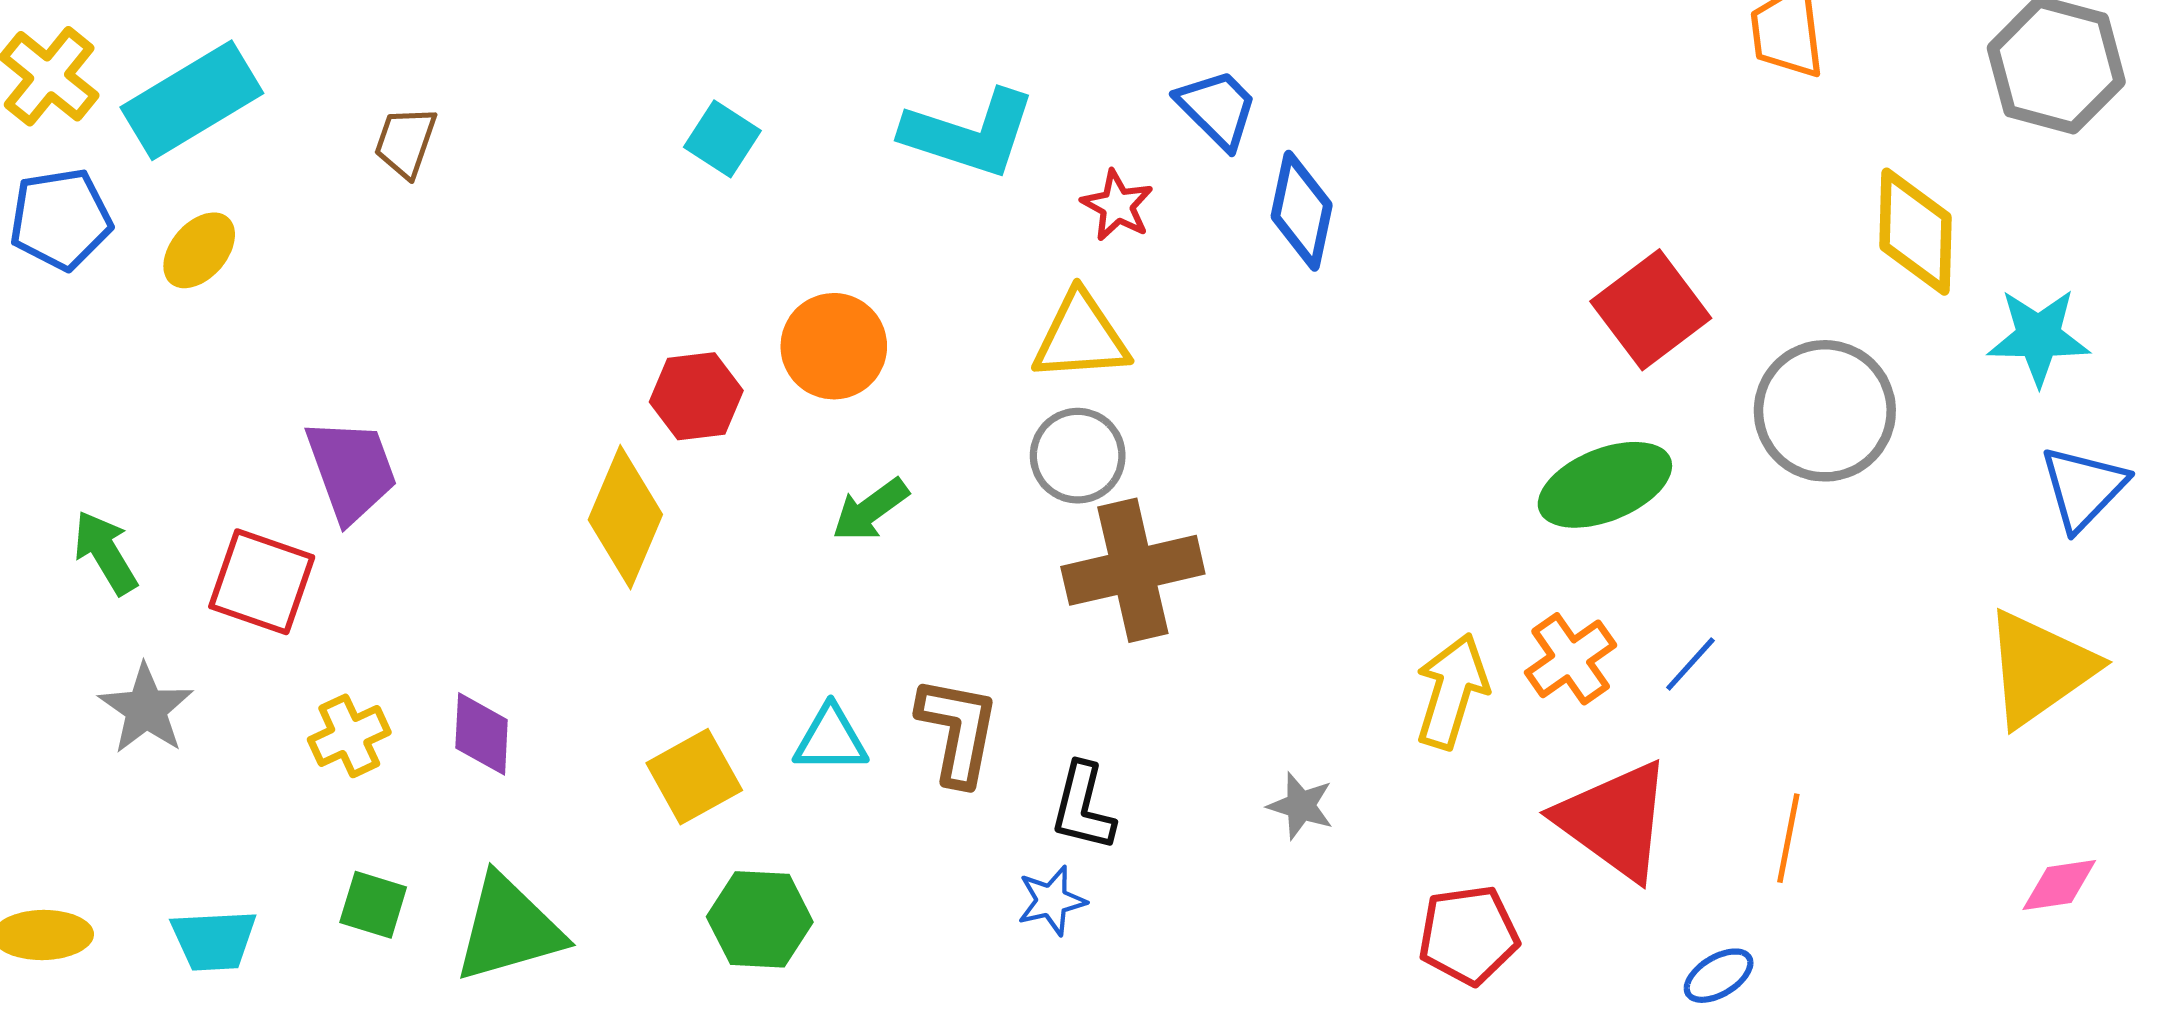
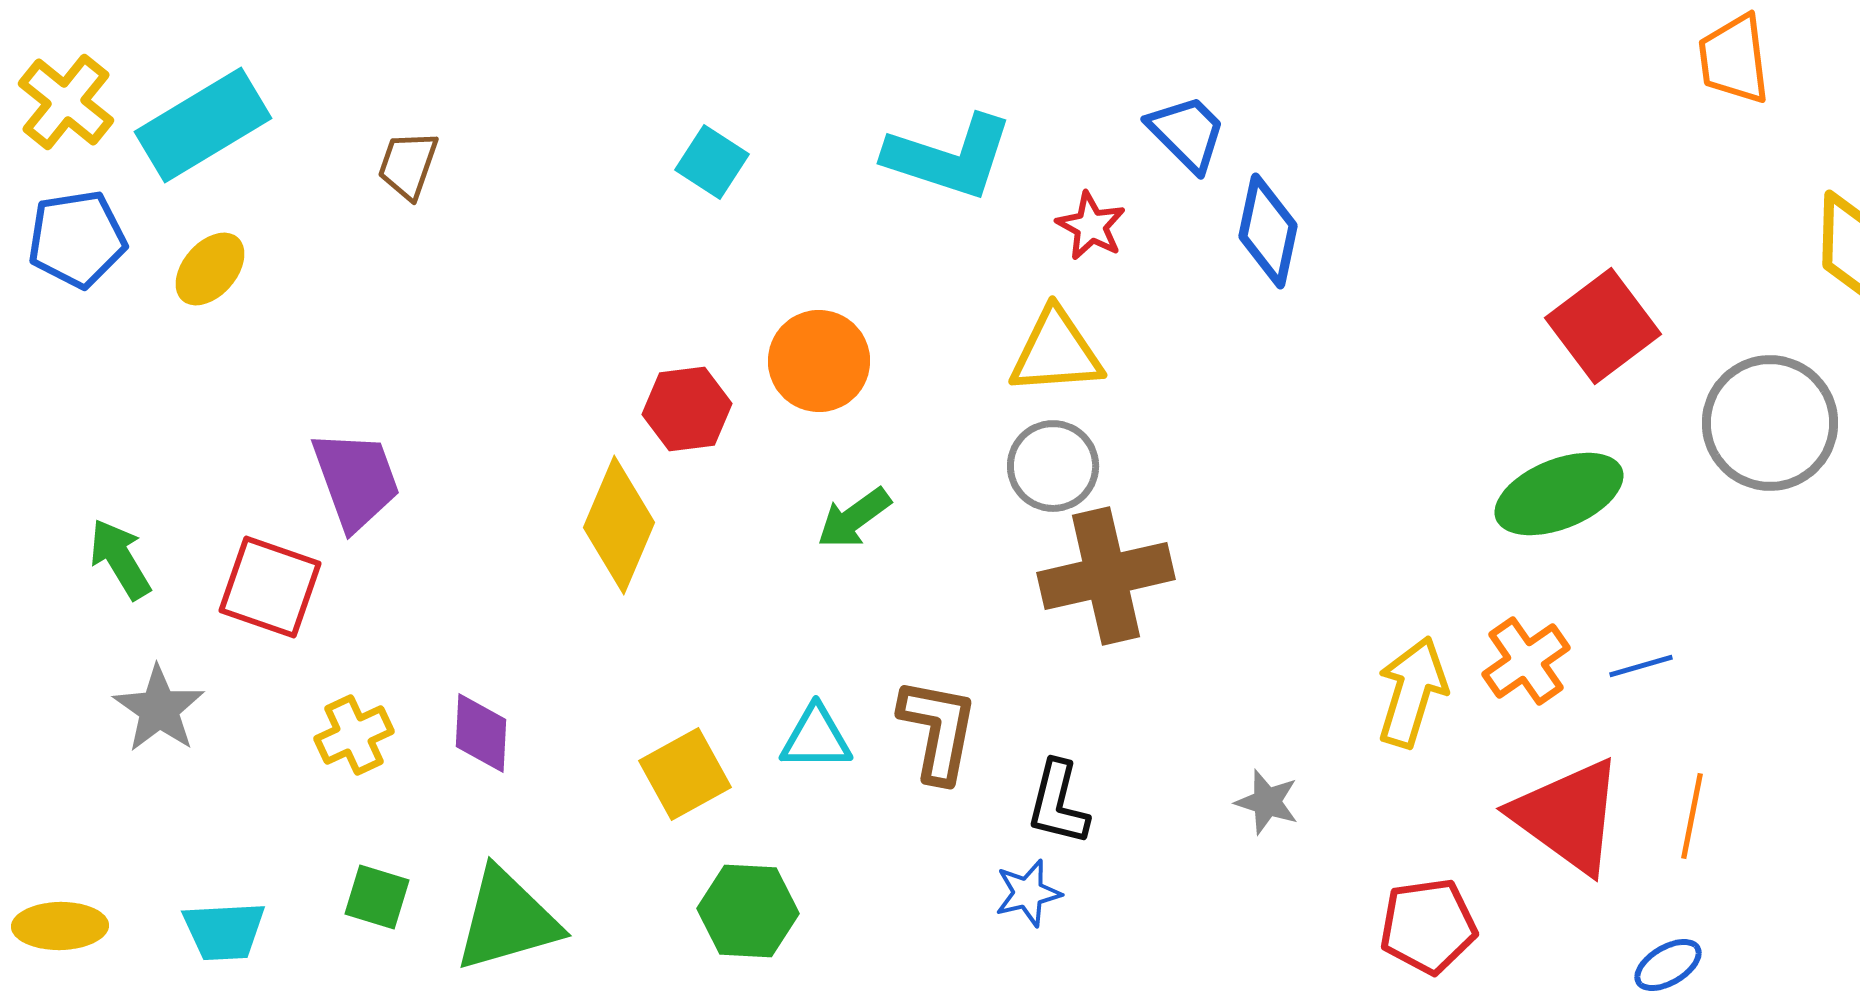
blue line: (1690, 664) -> (1641, 666), turned 32
orange line: (1788, 838) -> (1692, 816), moved

